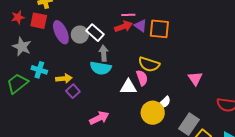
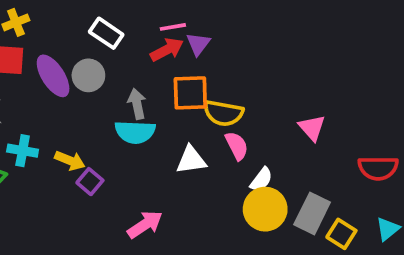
purple triangle: (141, 26) -> (198, 44), turned 40
orange square: (159, 29) -> (190, 93), moved
white rectangle: (95, 33) -> (106, 33), moved
pink semicircle: (142, 78) -> (237, 146), moved
yellow arrow: (64, 79) -> (70, 161), turned 35
yellow circle: (153, 113) -> (265, 209), moved

